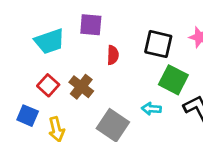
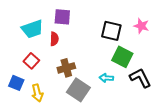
red semicircle: (113, 55) -> (54, 39), moved
brown cross: (81, 87) -> (66, 68), moved, turned 36

